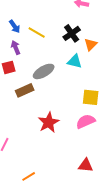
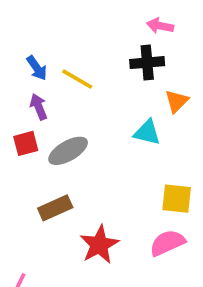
black cross: (72, 33) -> (147, 63), moved, turned 30
gray ellipse: (44, 71) -> (68, 151), moved
brown rectangle: (25, 90) -> (55, 208), moved

